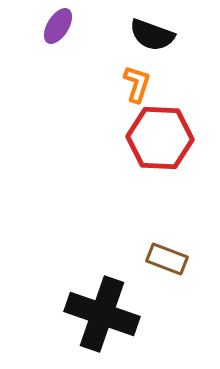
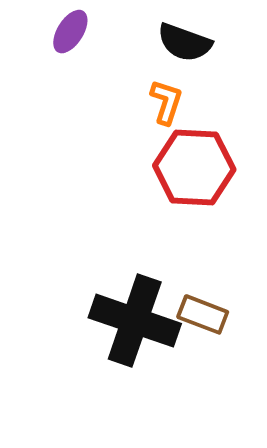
black cross: (102, 314) -> (135, 321), moved

